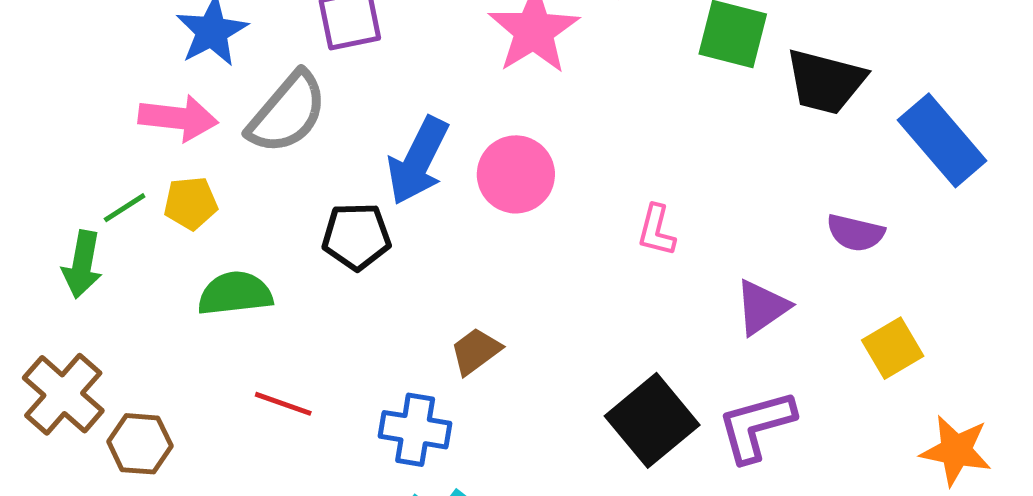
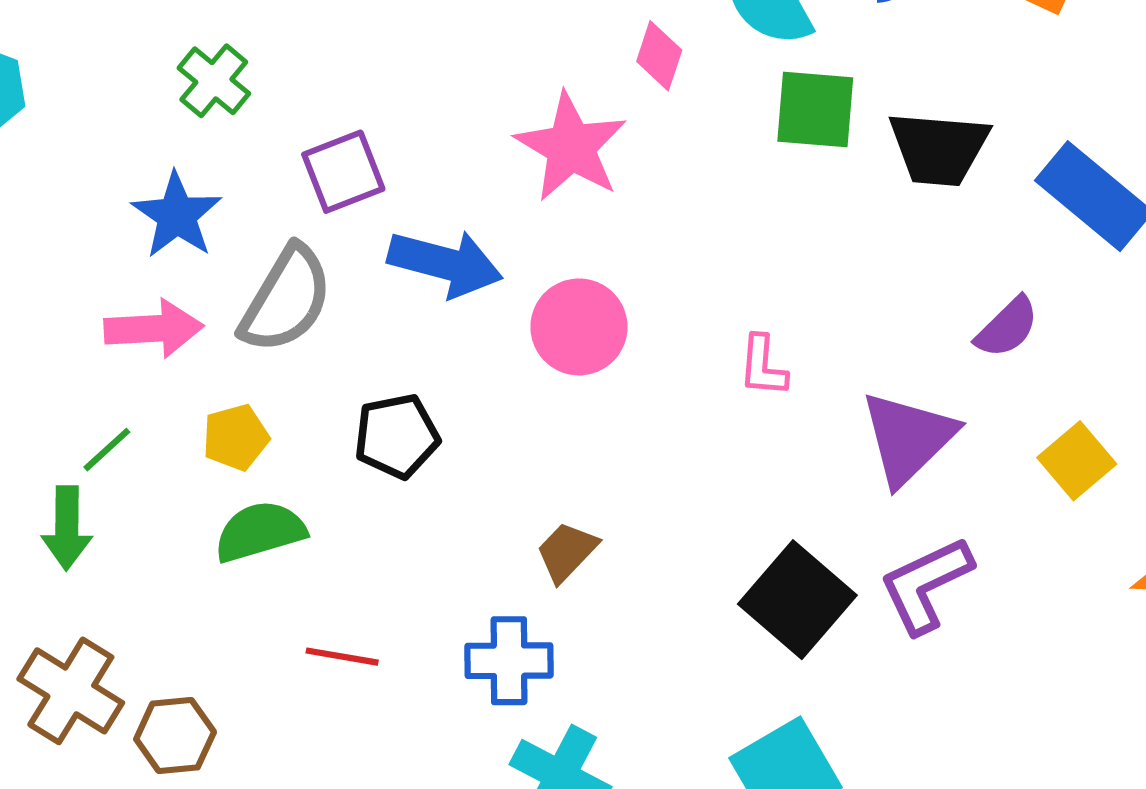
blue arrow: (418, 161) -> (445, 263), moved, turned -92
yellow pentagon: (191, 203) -> (236, 437), moved
purple semicircle: (855, 233) -> (1007, 327), turned -48
purple triangle: (762, 307) -> (908, 438), size x1.4

